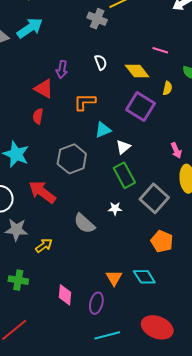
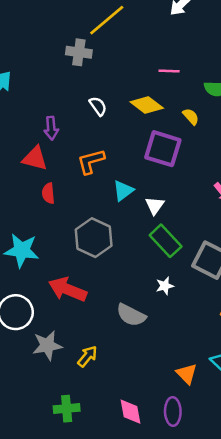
yellow semicircle: (167, 88) -> (191, 117), turned -40
red semicircle: (38, 116) -> (48, 193), moved

